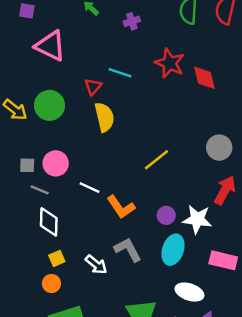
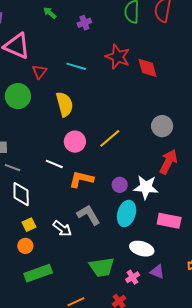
red triangle: (93, 86) -> (39, 72), moved
pink circle: (56, 163) -> (75, 142), moved
orange L-shape: (121, 207) -> (81, 179), turned 140

